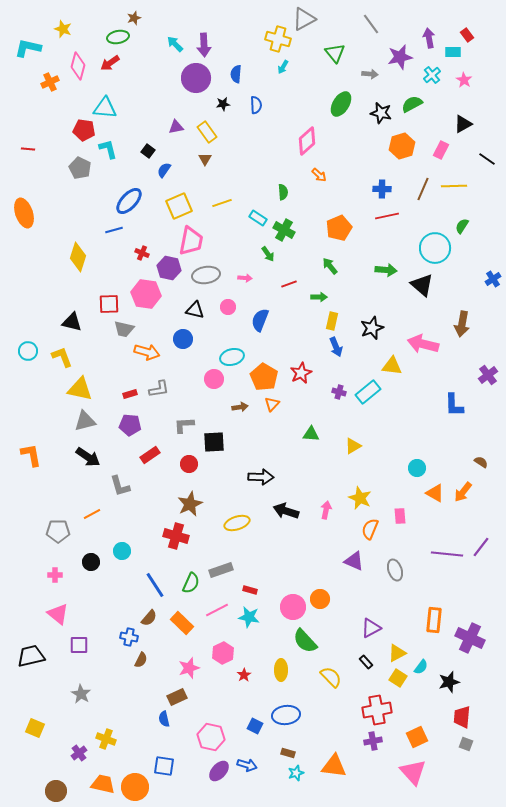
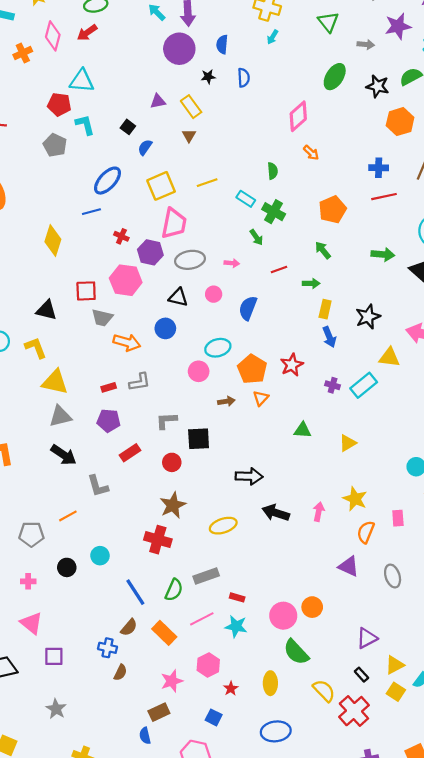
red cross: (377, 710) -> (354, 711), moved, turned -32
blue square: (255, 726) -> (214, 717), moved

